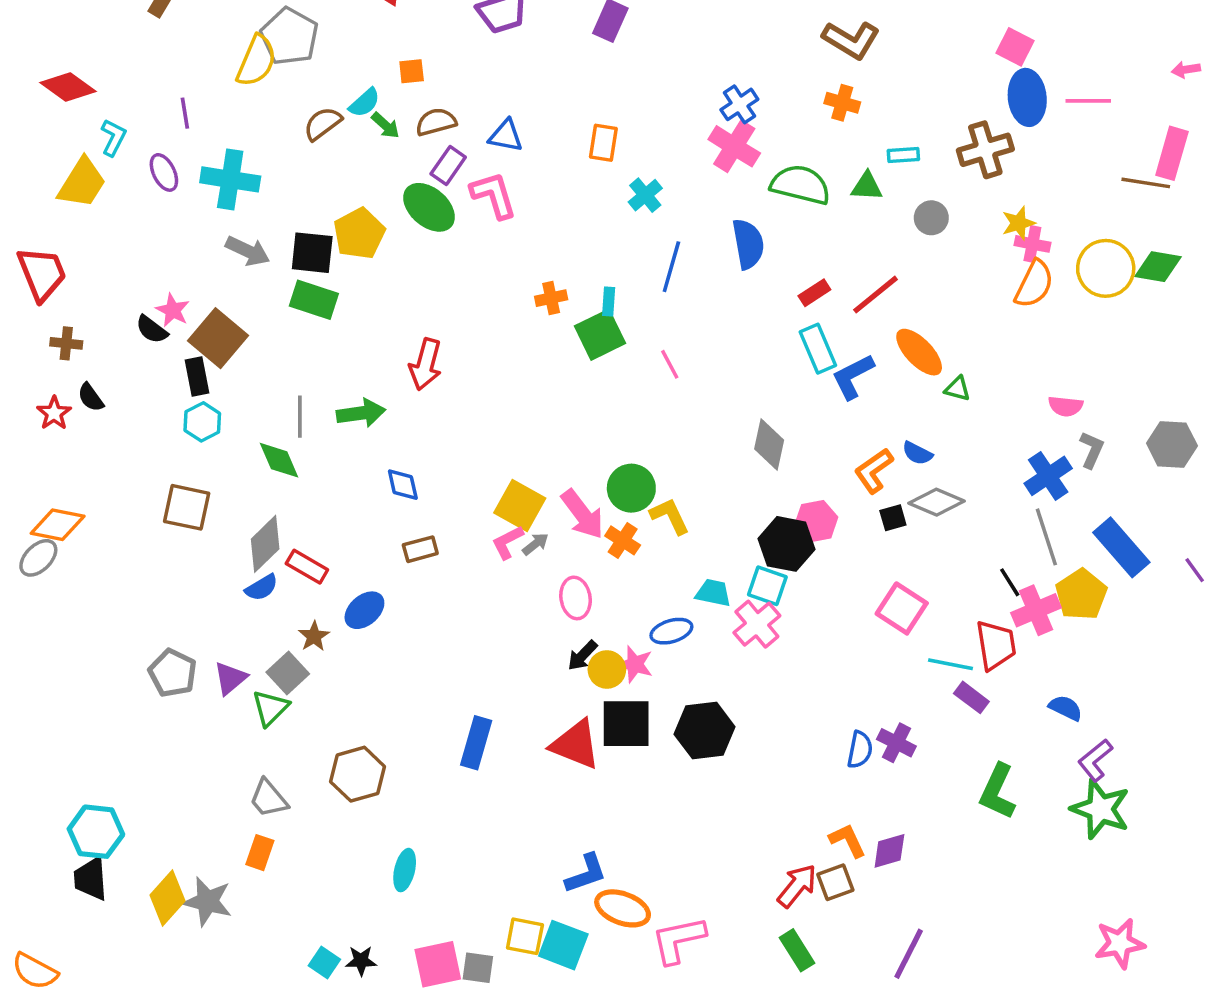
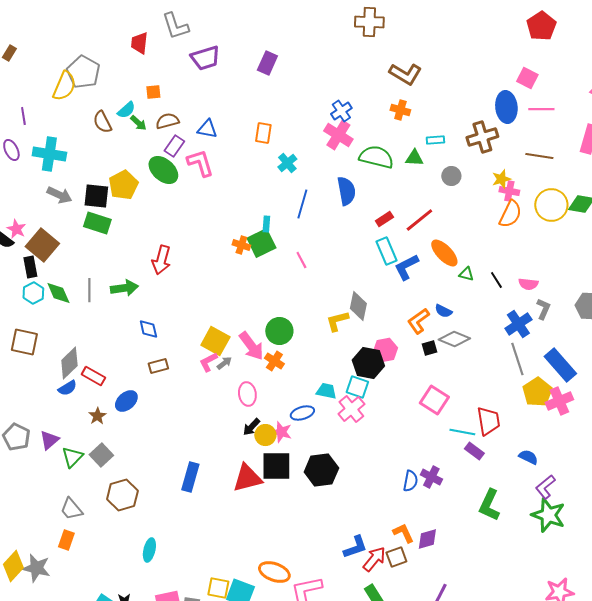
pink square: (1015, 47) -> (527, 78), moved
brown semicircle: (323, 124) -> (102, 122), turned -80
brown line: (1146, 183) -> (539, 156), moved
orange cross: (551, 298) -> (241, 245), moved, turned 30
green diamond: (279, 460) -> (58, 293), moved
yellow L-shape: (670, 516) -> (337, 321), moved, turned -80
black line: (1010, 582) -> (496, 280), moved
pink cross: (1036, 610) -> (559, 401), moved
gray square: (288, 673) -> (101, 455), moved
red triangle: (576, 744) -> (247, 478), turned -36
blue L-shape: (586, 874) -> (355, 547), moved

